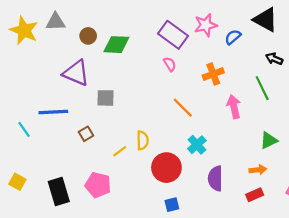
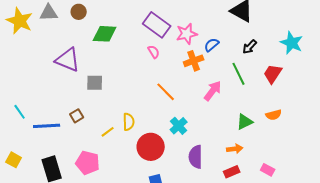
pink star: (206, 25) -> (187, 34), moved
brown circle: (88, 36) -> (79, 12), moved
blue semicircle: (233, 37) -> (212, 45), moved
black arrow: (274, 59) -> (250, 47), turned -70
pink arrow: (234, 107) -> (213, 91), turned 50
blue line: (53, 112) -> (47, 126), moved

